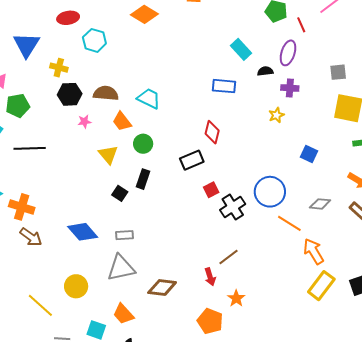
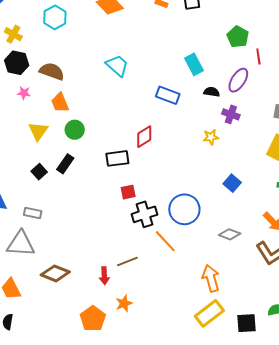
cyan trapezoid: (149, 98) -> (117, 66), moved
red diamond: (212, 132) -> (144, 137), turned 30
orange line: (289, 223) -> (165, 241), moved

